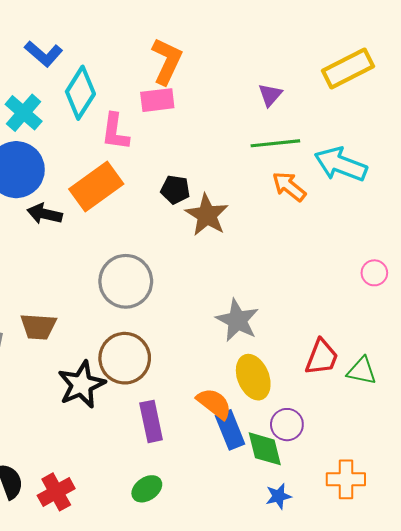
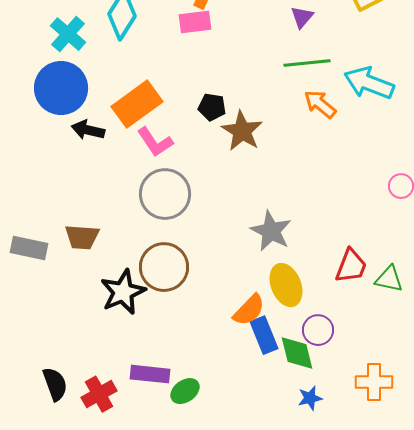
pink L-shape: (115, 132) -> (155, 142), moved, turned -42
orange semicircle: (214, 403) -> (249, 310), turned 96
purple rectangle: (151, 421) -> (150, 374), moved, turned -72

